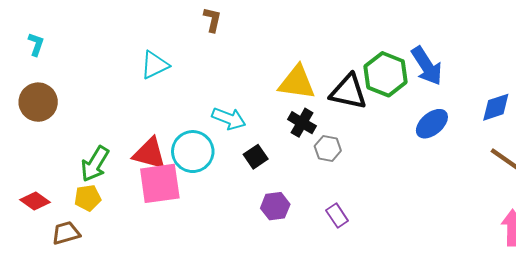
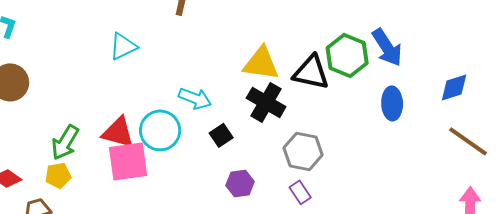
black cross: (302, 123) -> (266, 102), size x1.4
blue ellipse: (432, 124) -> (392, 103), turned -52
gray hexagon: (328, 148) -> (303, 151), moved, size x1.5

